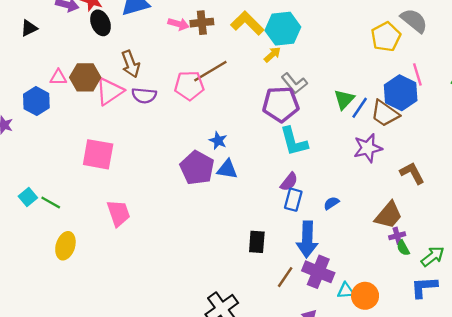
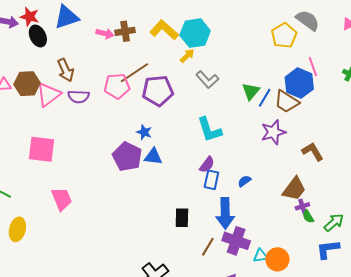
purple pentagon: (281, 104) -> (158, 91), moved

